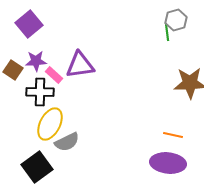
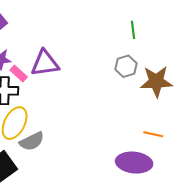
gray hexagon: (176, 20) -> (126, 66), moved
orange line: (173, 135) -> (153, 134), moved

